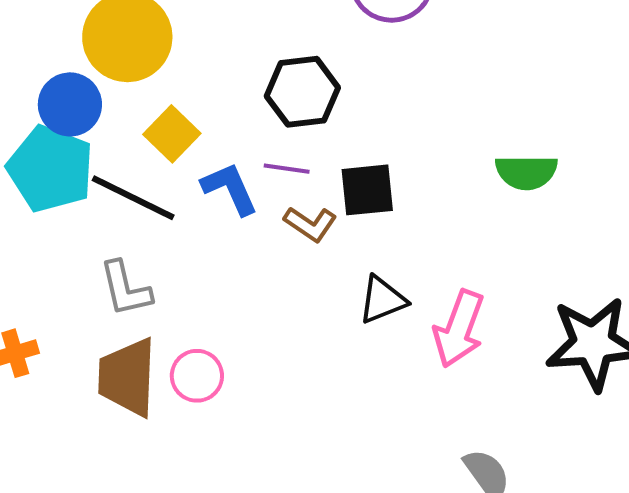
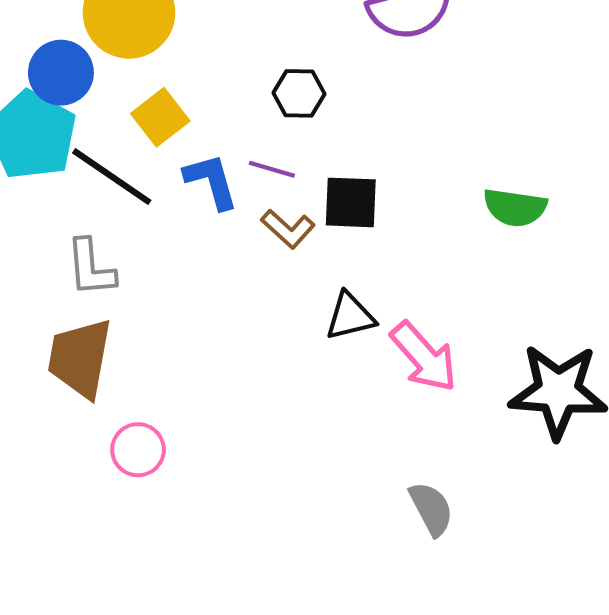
black hexagon: (302, 92) -> (299, 93), size x0.7
pink arrow: (459, 329) -> (424, 357), turned -70
pink circle: (197, 376) -> (138, 450), moved

